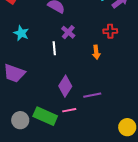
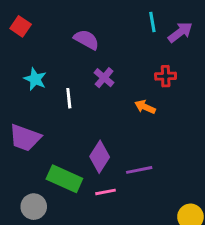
white line: (54, 48) -> (69, 98), moved
orange arrow: (96, 52) -> (145, 107), turned 120
green rectangle: (45, 116) -> (64, 179), moved

